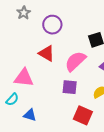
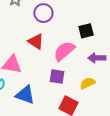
blue triangle: (30, 115) -> (25, 95), moved, size x1.5

